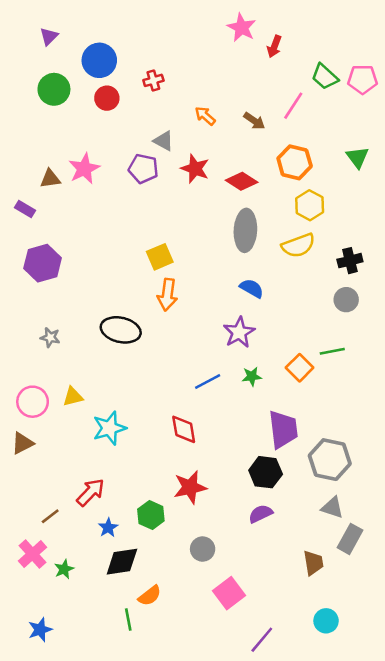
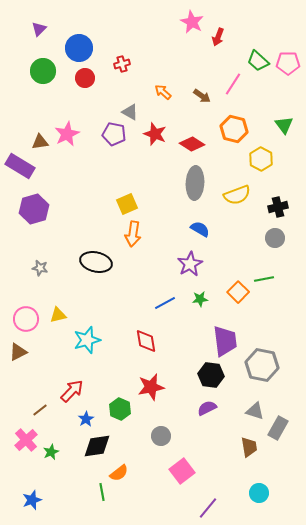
yellow hexagon: (310, 205) -> (261, 159), moved
purple rectangle: (25, 209) -> (20, 166), size x1.8
gray triangle: (332, 507) -> (255, 411), moved

